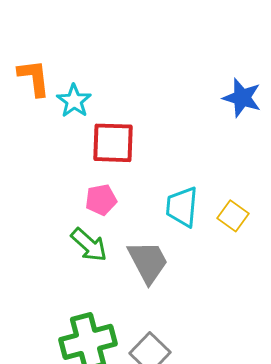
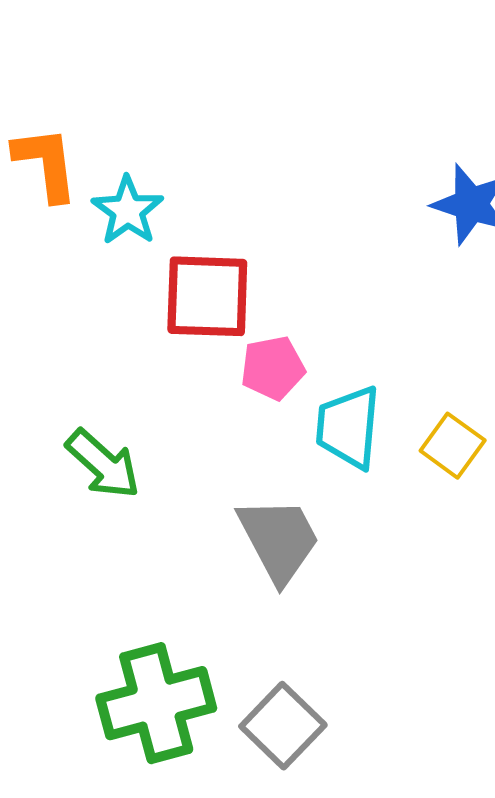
pink pentagon: (101, 200) -> (273, 368), moved
green arrow: (89, 245) -> (103, 464), moved

